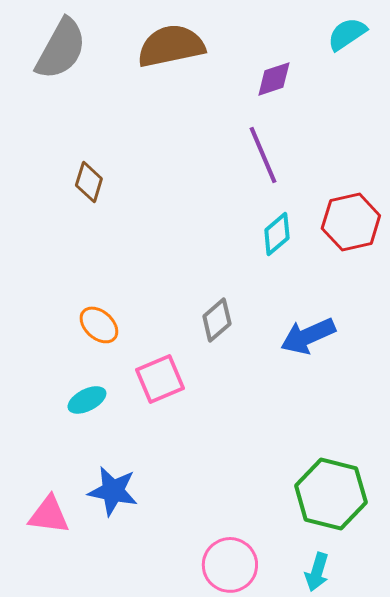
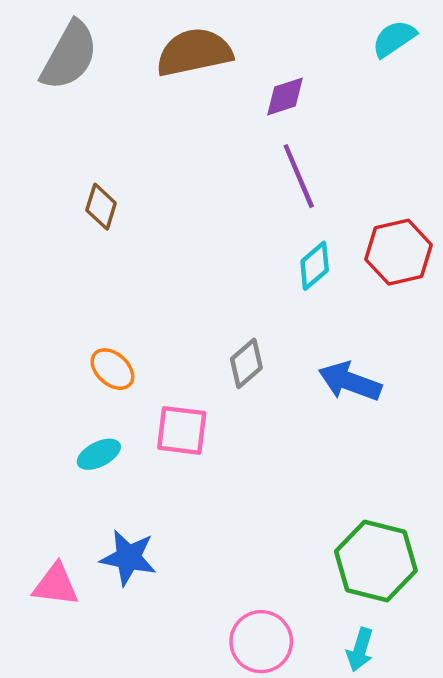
purple diamond: (274, 79) -> (285, 97), moved
blue arrow: (308, 336) -> (350, 382), turned 44
pink square: (160, 379) -> (182, 430), turned 30

